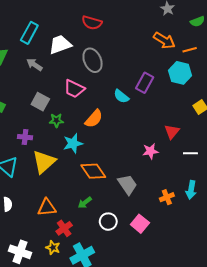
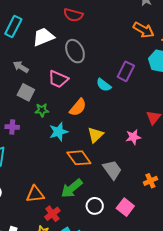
gray arrow: (34, 65) -> (21, 67), moved
yellow triangle: (44, 162) -> (96, 135), moved, size x0.7
green arrow: (85, 203) -> (72, 188), size x1.6

